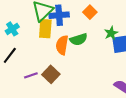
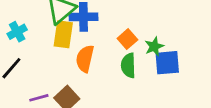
orange square: (90, 12) -> (127, 39), moved
green semicircle: (79, 39) -> (128, 65), moved, turned 102

